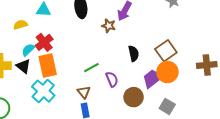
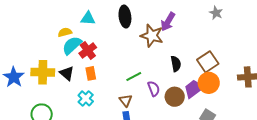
brown star: (109, 26) -> (152, 36), size x1.6
cyan semicircle: (28, 50) -> (72, 45), moved, size x1.5
orange rectangle: (48, 66) -> (91, 73), size x0.6
cyan cross: (43, 91) -> (86, 98), size x0.7
brown circle: (134, 97) -> (175, 97), moved

